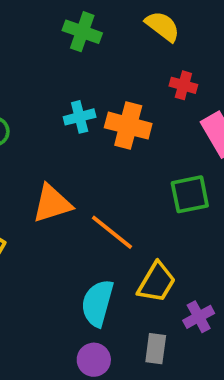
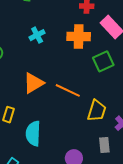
orange cross: (128, 126) -> (79, 36), moved
cyan semicircle: (97, 303) -> (33, 133), moved

